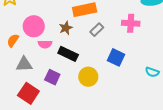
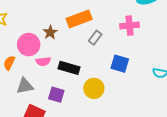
brown star: (66, 28) -> (50, 32), moved

